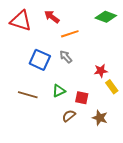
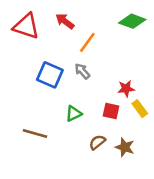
orange line: (70, 34) -> (87, 42), turned -36
brown line: (28, 95) -> (35, 134), moved
red square: (82, 98) -> (111, 111), moved
brown semicircle: (69, 116) -> (97, 142), moved

